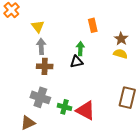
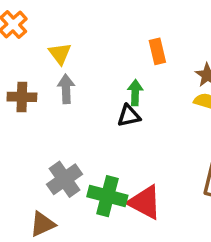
brown cross: (45, 66) -> (22, 97), moved
gray cross: (40, 97) -> (65, 179), turned 36
green cross: (65, 107) -> (107, 196), size x1.5

